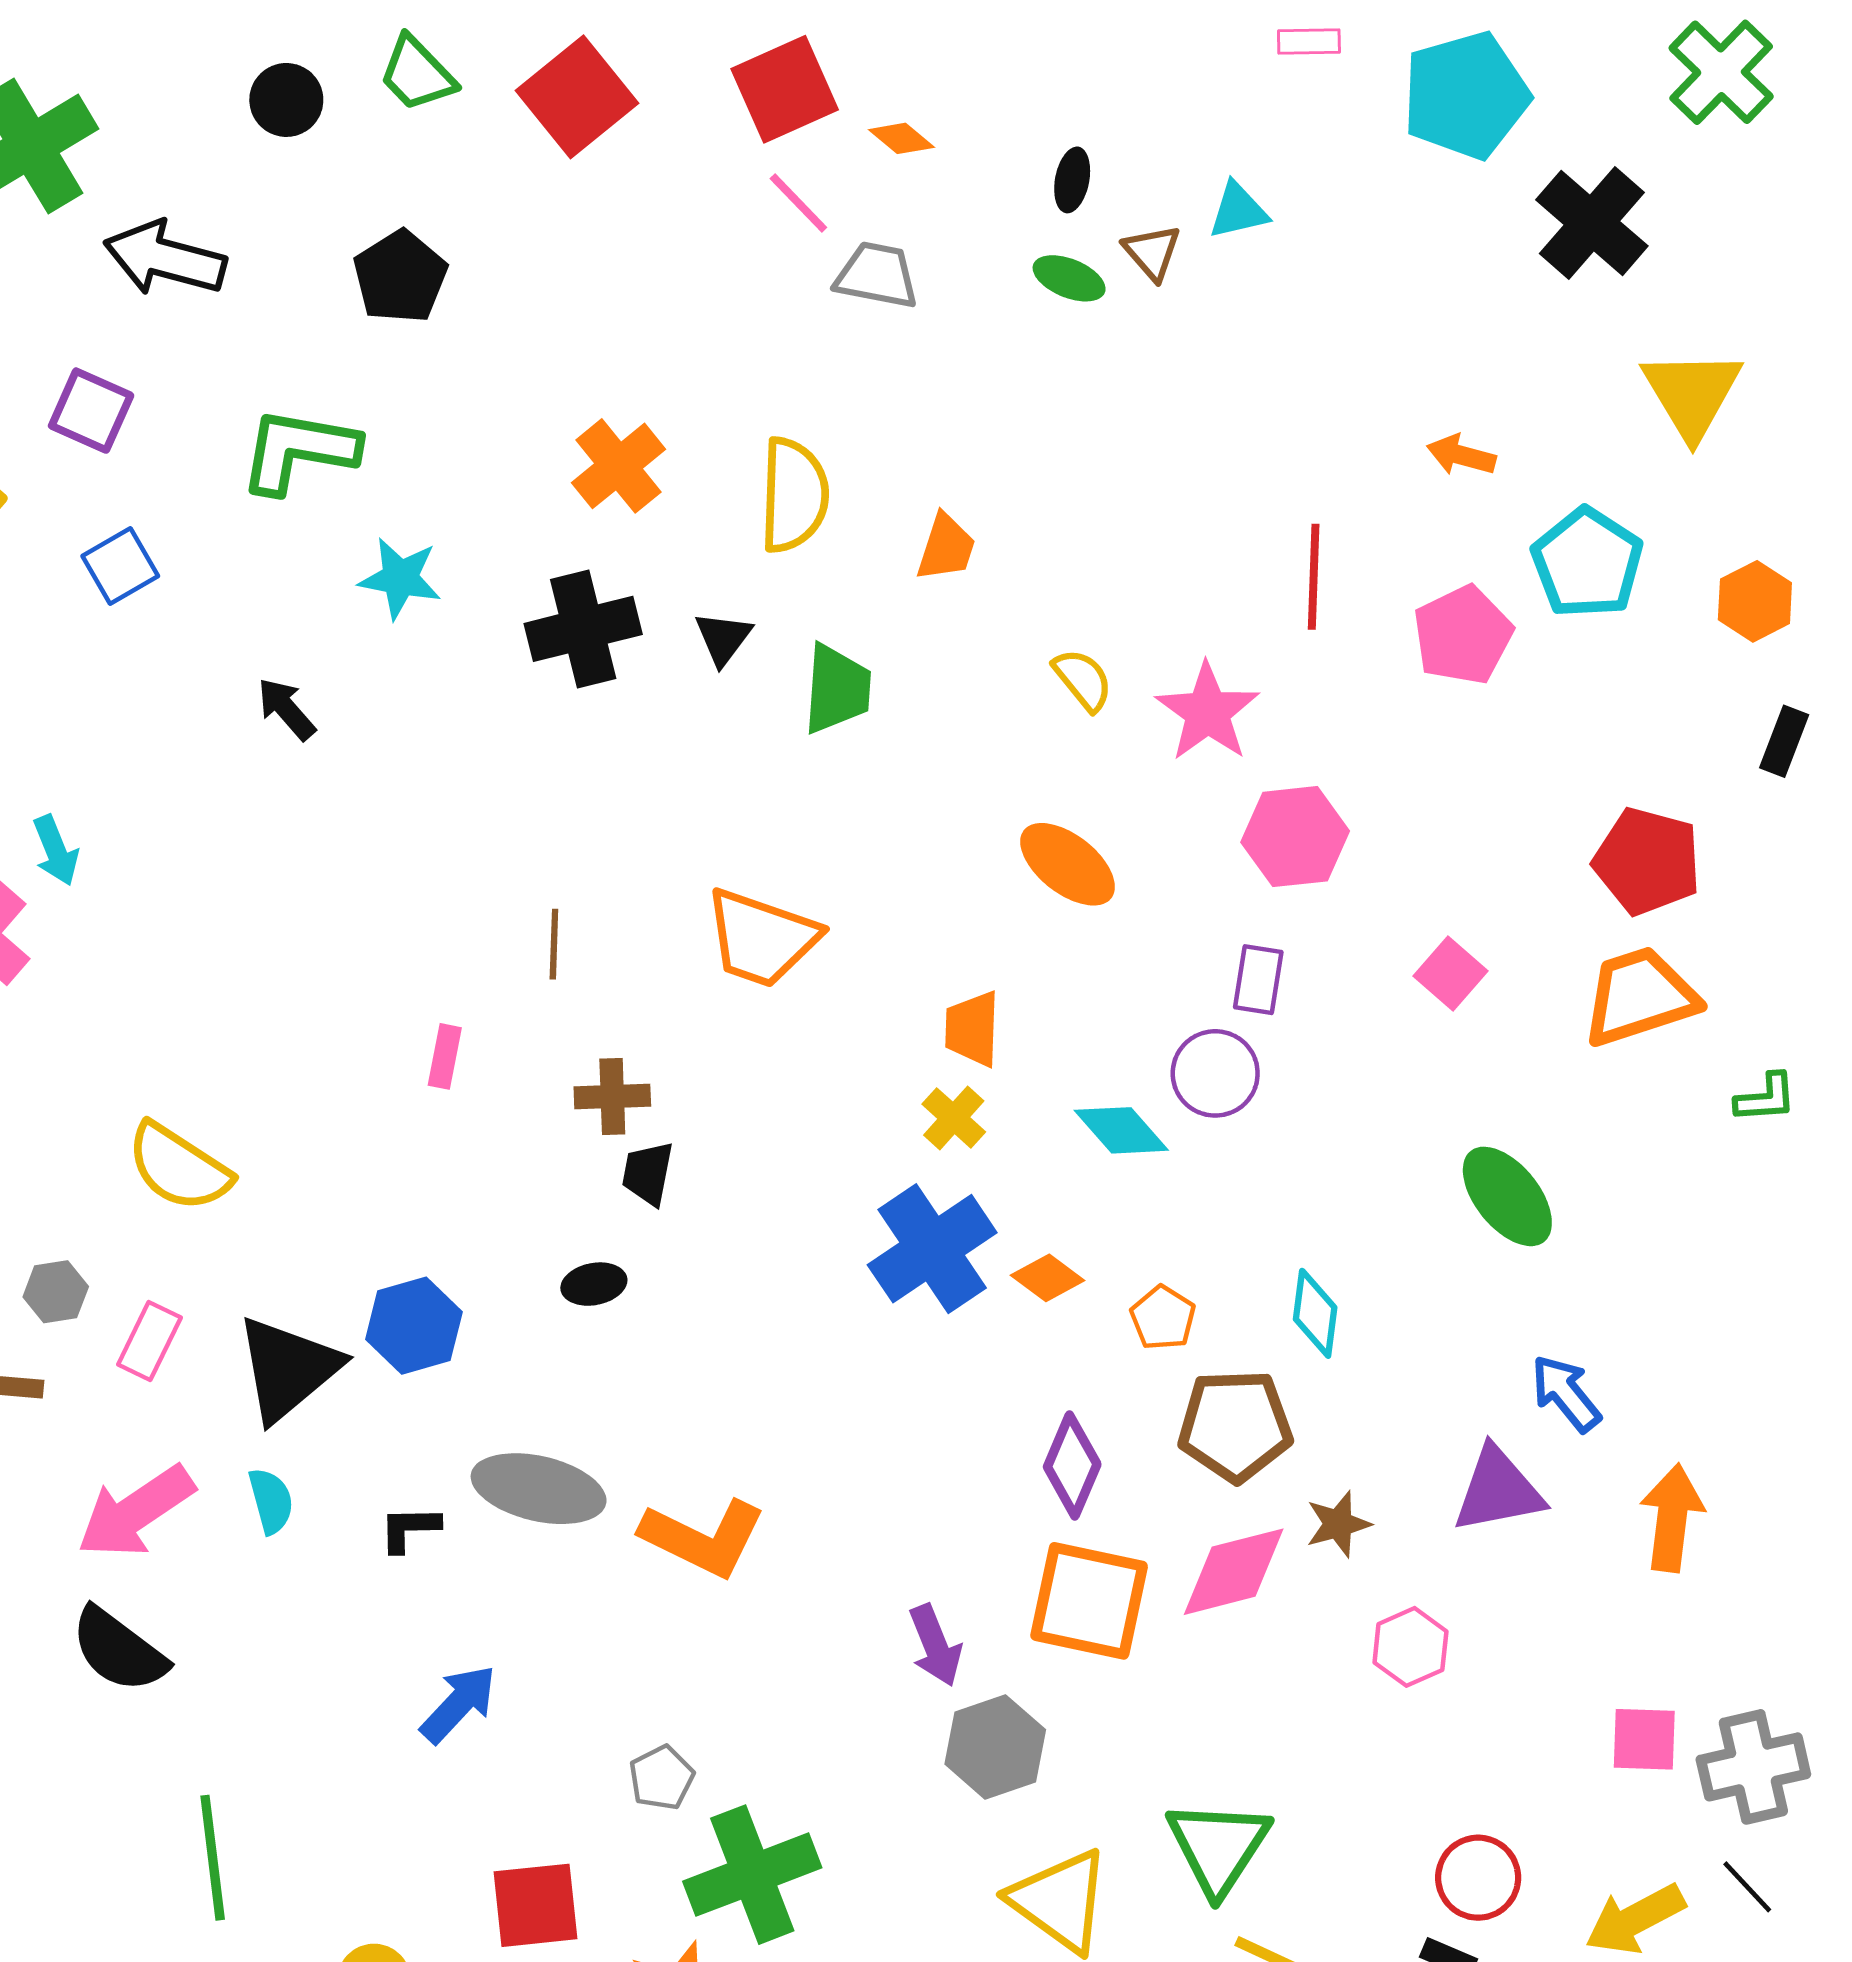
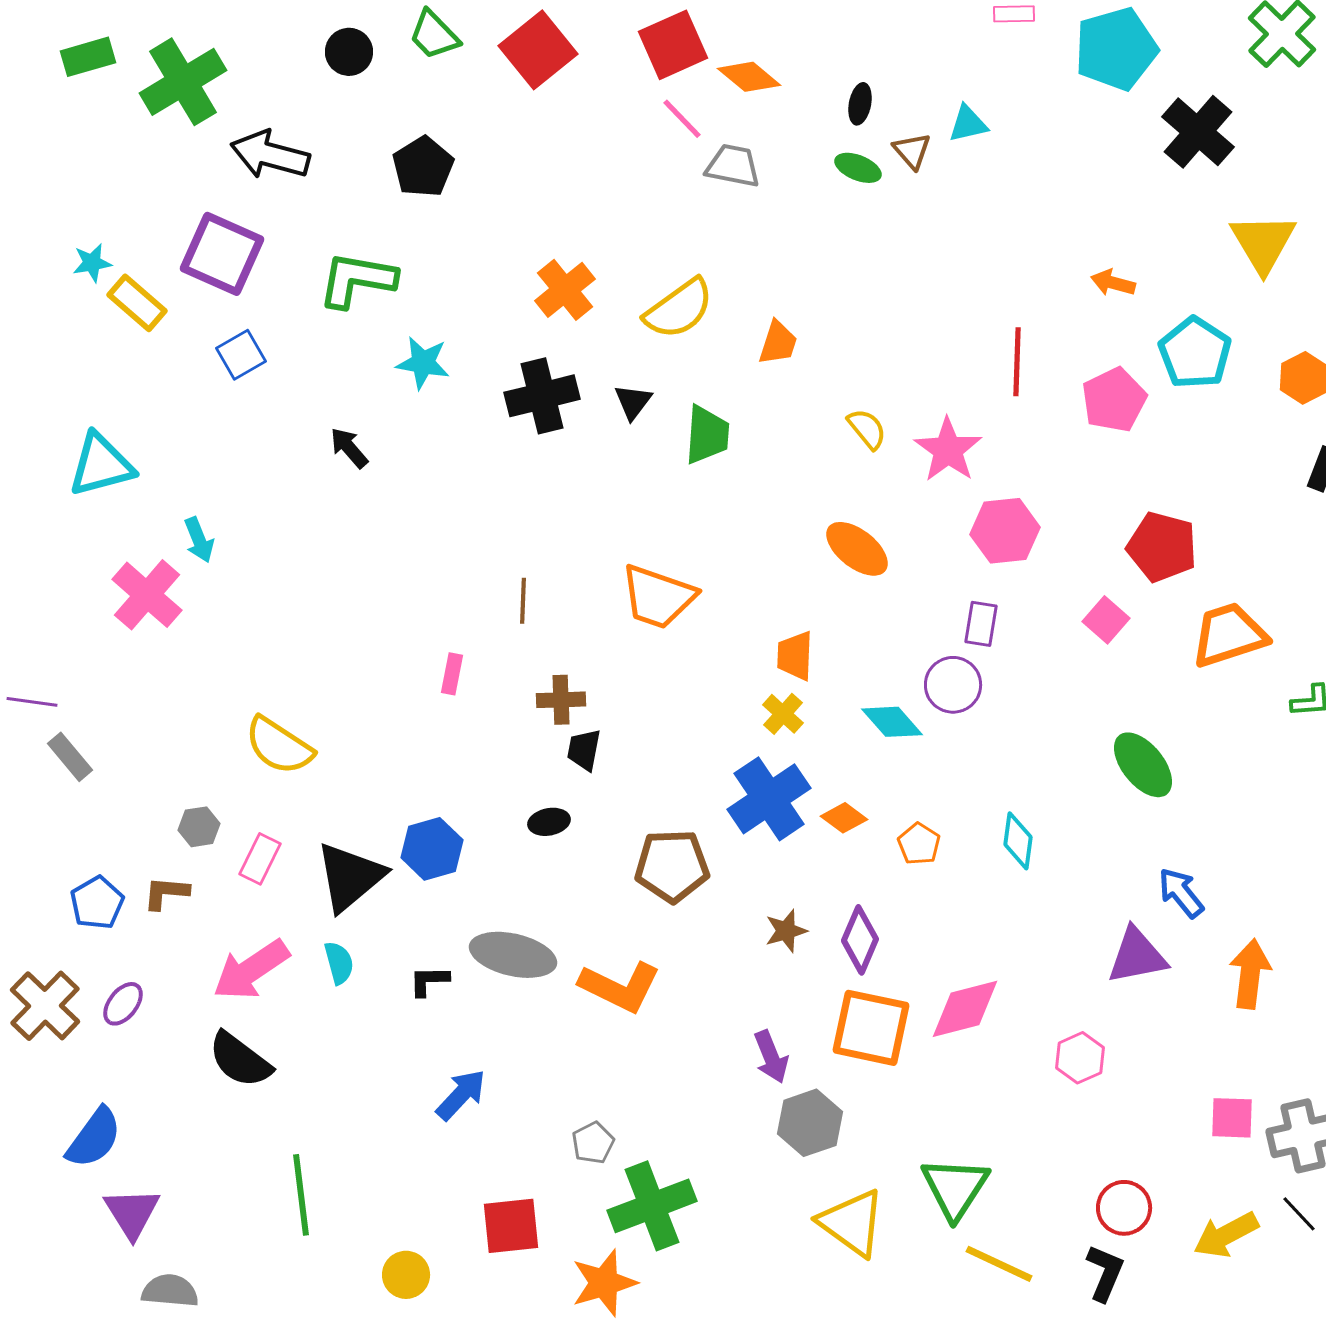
orange diamond: (901, 138) -> (749, 77), size x1.5
purple square: (91, 411) -> (222, 254), size x1.5
yellow semicircle: (794, 495) -> (679, 309), turned 52
red pentagon: (1647, 861) -> (1162, 547), moved
brown pentagon: (1235, 1426) -> (672, 866), moved
brown star: (1338, 1524) -> (786, 931), moved

